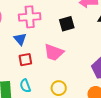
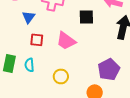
blue triangle: (20, 39) -> (29, 17), moved

